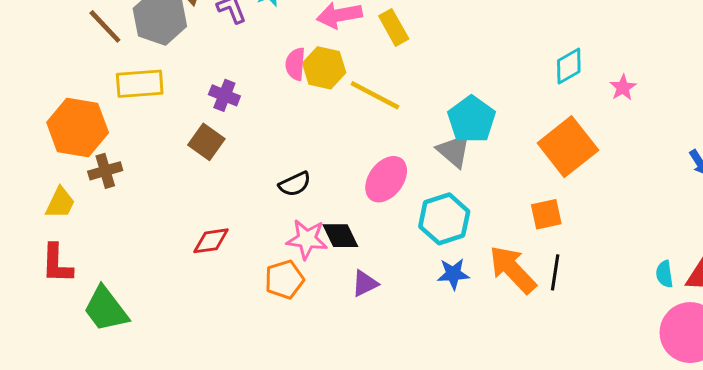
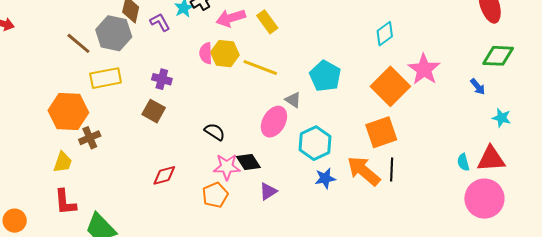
pink star: (623, 87) -> (424, 69), moved, size x1.8
gray triangle: (454, 151) -> (293, 100), moved, size x0.7
black semicircle: (295, 184) -> (215, 132), turned -115
orange square: (546, 214) -> (381, 132), size x1.5

